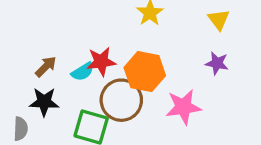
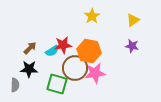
yellow triangle: (219, 20) -> (133, 20), turned 32
pink star: (183, 107) -> (95, 73), moved

